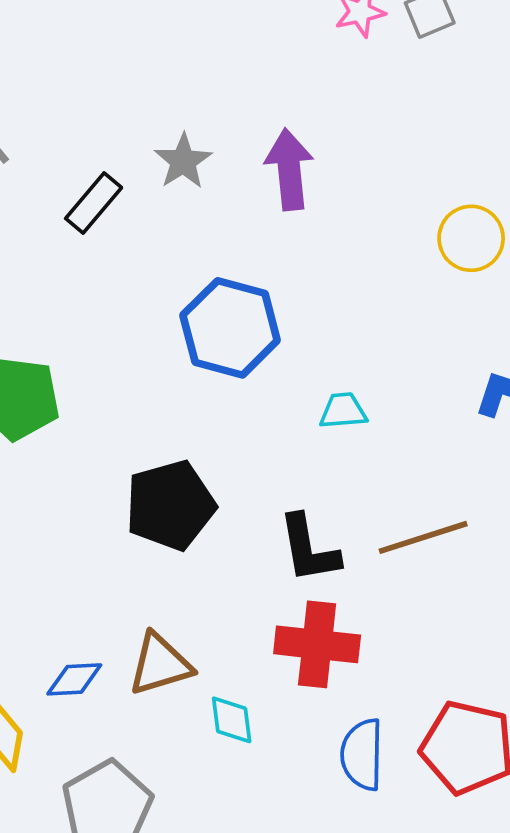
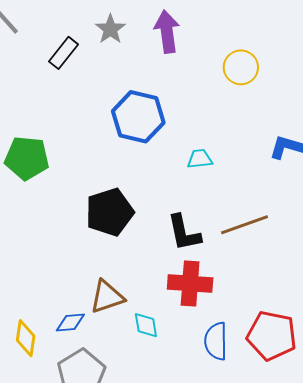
yellow circle: (471, 238) -> (241, 67), moved
blue diamond: (74, 679) -> (70, 323), moved

